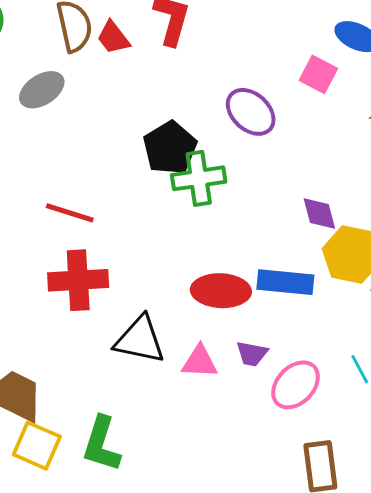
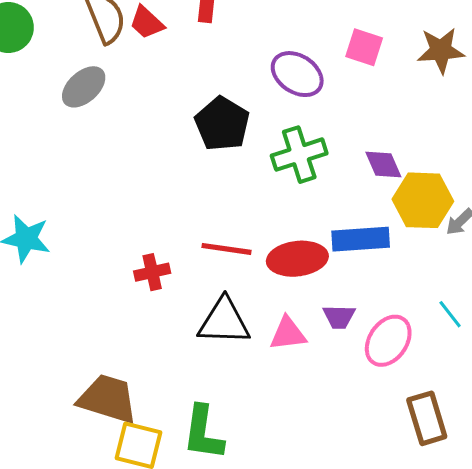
pink square: (318, 74) -> (364, 47), moved
green cross: (199, 178) -> (299, 155), moved
red line: (70, 213) -> (226, 249), moved
red cross: (78, 280) -> (152, 272), size x0.6

